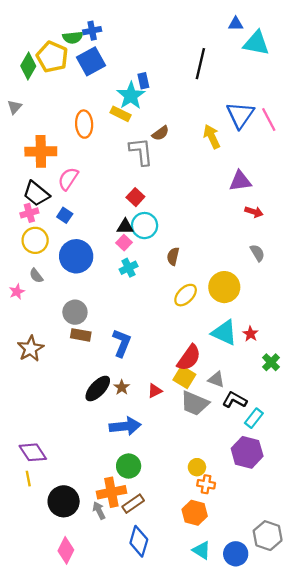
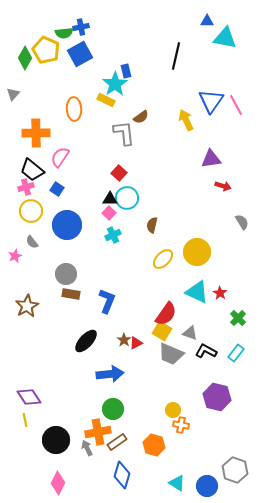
gray semicircle: (257, 253) -> (242, 222), moved
brown star: (122, 387) -> (124, 340), moved
cyan rectangle: (254, 418) -> (236, 353), moved
orange hexagon: (195, 513) -> (154, 445), moved

